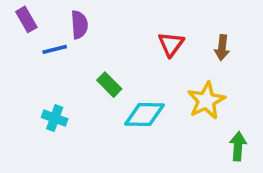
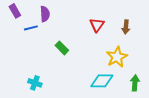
cyan diamond: (145, 115) -> (102, 81), moved
cyan cross: (55, 118) -> (35, 83), moved

